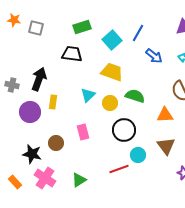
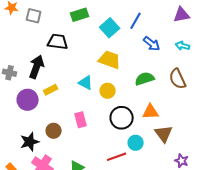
black trapezoid: (72, 54) -> (58, 42), moved
cyan triangle: (88, 95) -> (86, 83), turned -49
green semicircle: (135, 96) -> (145, 79), moved, turned -36
yellow rectangle: (53, 102) -> (51, 90), turned 56
orange triangle: (165, 115) -> (151, 112), moved
black star: (32, 154) -> (30, 142), turned -30

